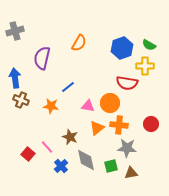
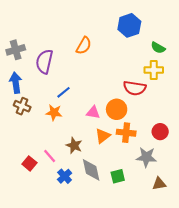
gray cross: (15, 31) -> (16, 50), moved
blue hexagon: (122, 48) -> (129, 25), moved
blue line: (68, 87) -> (63, 92), moved
gray star: (127, 148) -> (146, 157), moved
brown triangle: (131, 173) -> (159, 184), moved

